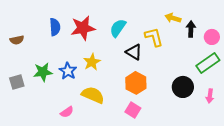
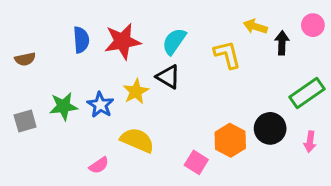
pink circle: (212, 37) -> (313, 25), moved
black triangle: (134, 52) -> (168, 77), moved
orange hexagon: (136, 83) -> (230, 140), moved

